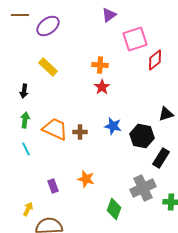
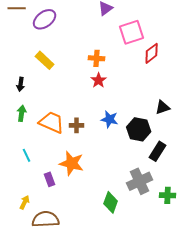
cyan line: (26, 149) -> (27, 155), moved
orange star: (86, 179) -> (72, 163), moved, size x1.4

